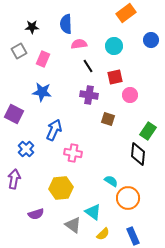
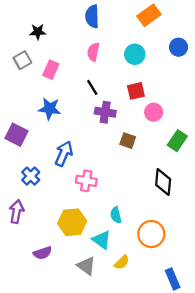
blue semicircle: (66, 24) -> (92, 16), moved
pink semicircle: (79, 44) -> (93, 52), turned -70
black line: (88, 66) -> (92, 87), moved
green rectangle: (148, 131) -> (177, 141), moved
cyan semicircle: (111, 181) -> (116, 215), moved, turned -136
cyan triangle: (93, 212) -> (102, 240), moved
yellow semicircle: (103, 234) -> (122, 262), moved
blue rectangle: (133, 236) -> (173, 279), moved

